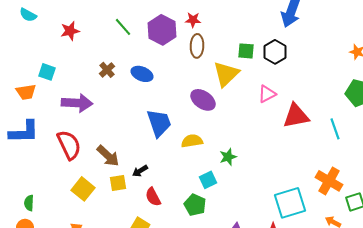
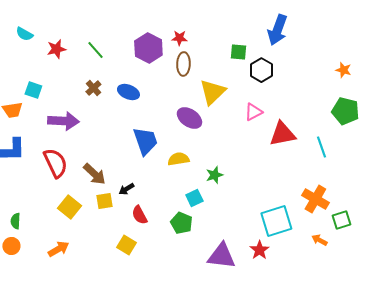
cyan semicircle: (28, 15) -> (24, 34), moved
green line: (123, 27) -> (95, 50), moved
green square: (246, 51) -> (238, 52), moved

